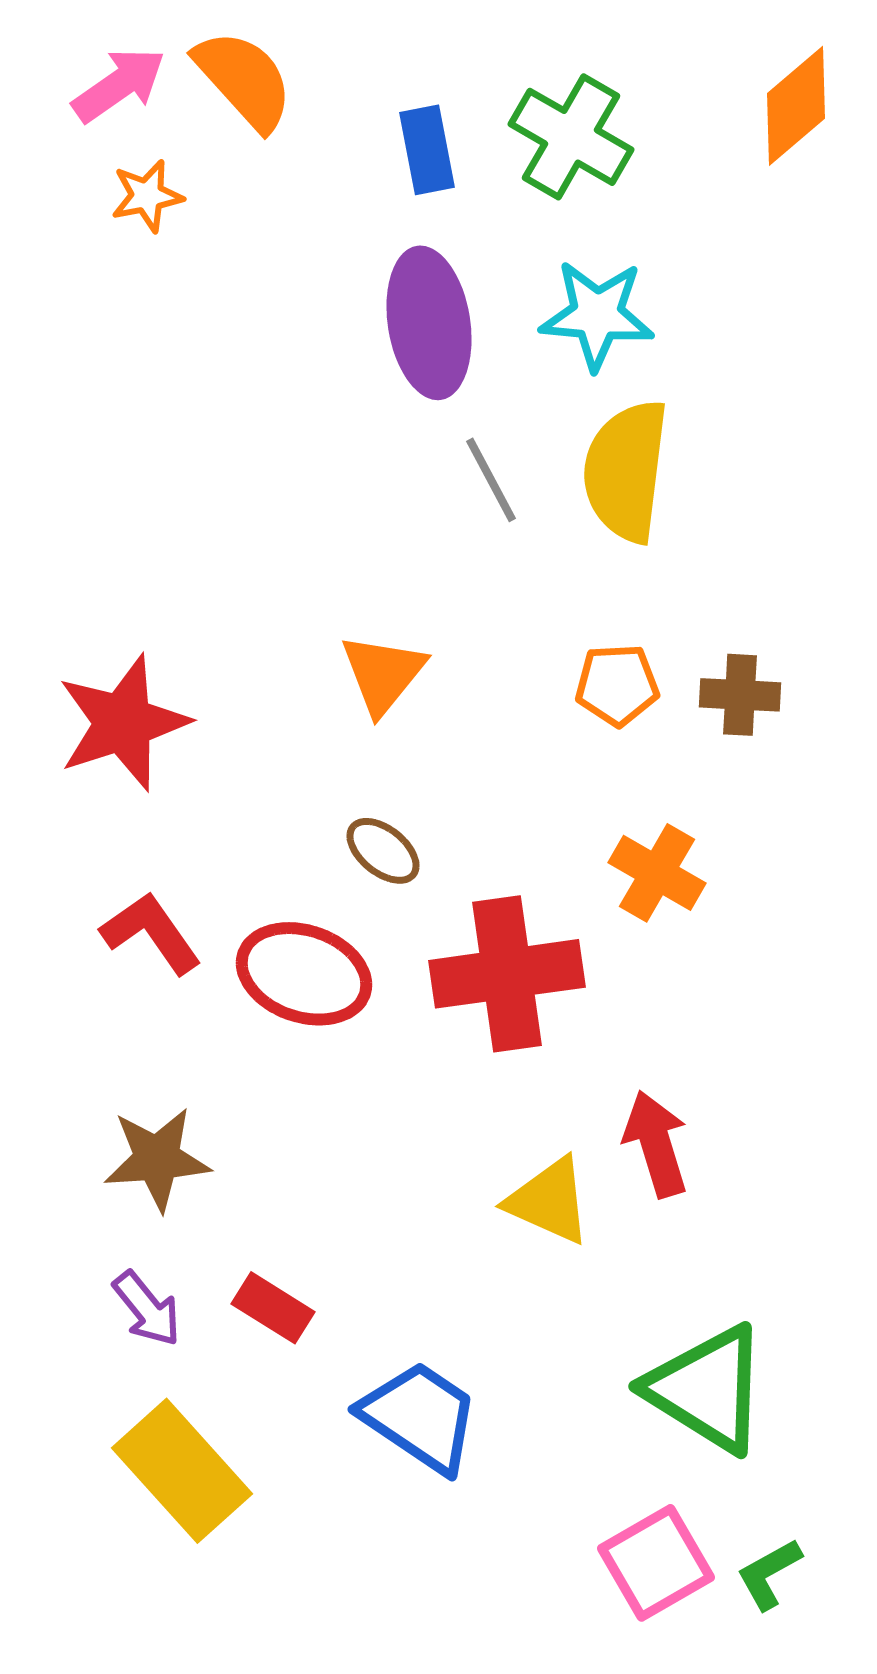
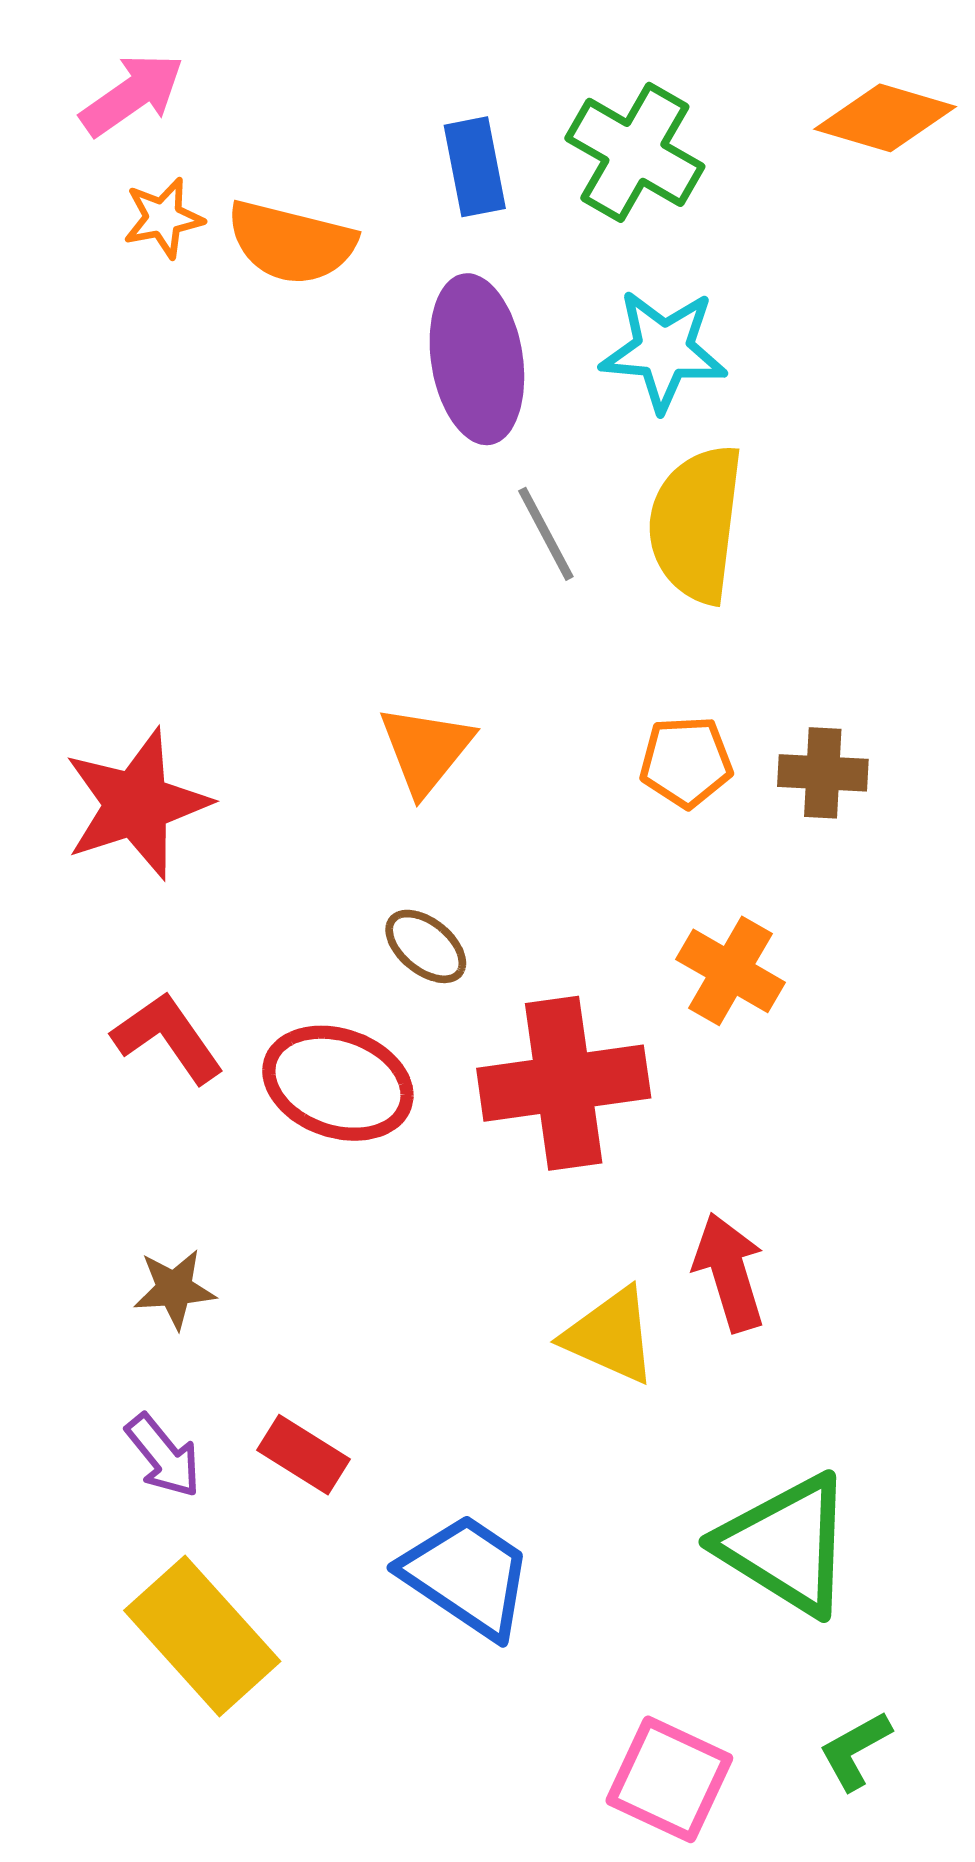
orange semicircle: (244, 80) -> (291, 242), moved, turned 146
orange diamond: (796, 106) -> (885, 118), turned 57
brown star: (157, 1159) -> (174, 1289), size x0.7
pink square: (656, 1563) -> (669, 1779), moved, turned -35

